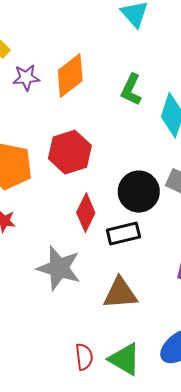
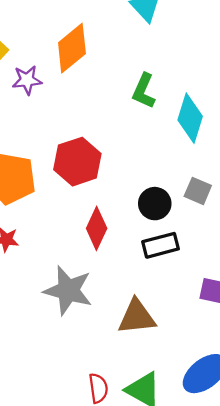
orange diamond: (70, 76) -> (72, 48), moved
black circle: (139, 192) -> (155, 204), size x0.7
black rectangle: (123, 234) -> (160, 245), moved

